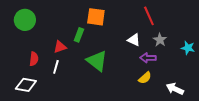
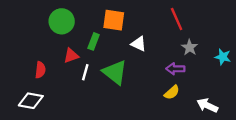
green circle: (25, 20) -> (62, 21), moved
white triangle: (134, 40) -> (139, 44), moved
white line: (56, 67) -> (85, 72), moved

